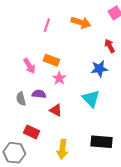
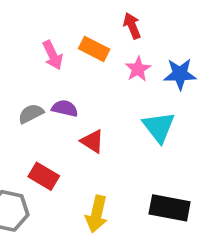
red arrow: (110, 46) -> (132, 26), moved
pink star: (59, 78) -> (138, 69), moved
gray semicircle: (21, 99) -> (31, 114), turned 72

